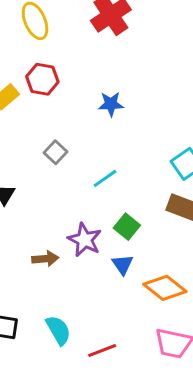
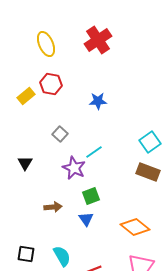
green square: (127, 227) -> (91, 196), moved, turned 30
purple star: (85, 240) -> (74, 168), moved
blue triangle: (123, 265) -> (86, 219), moved

